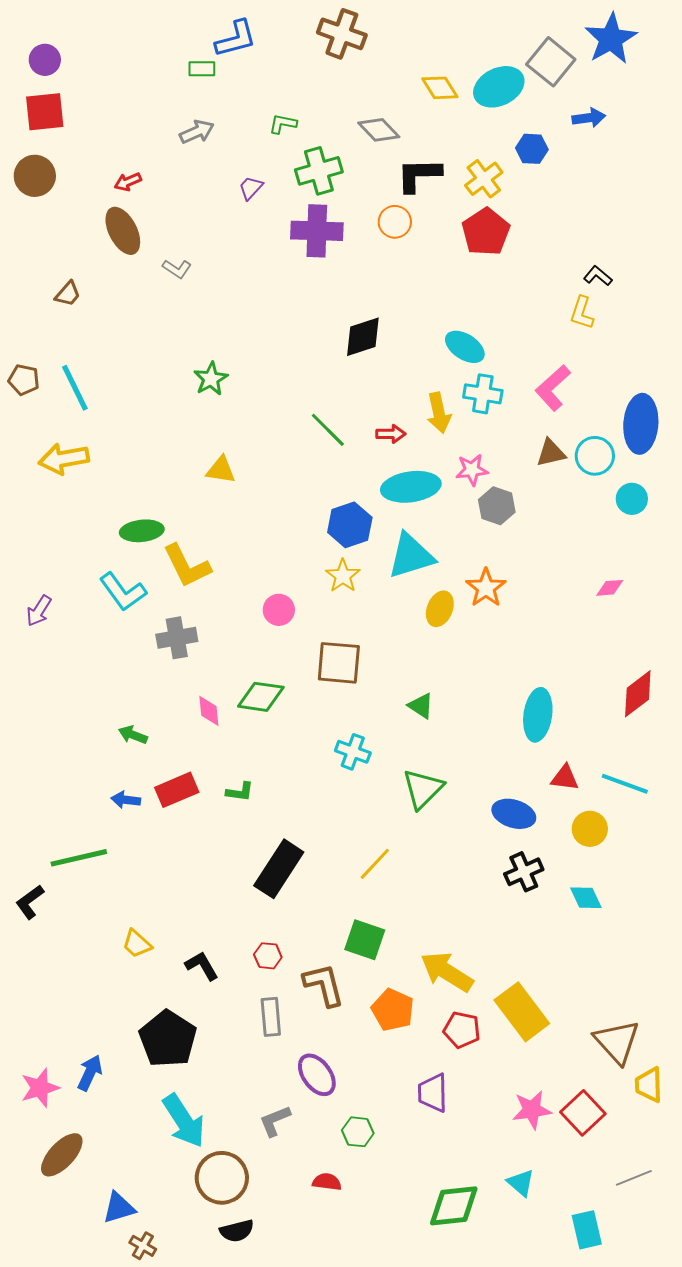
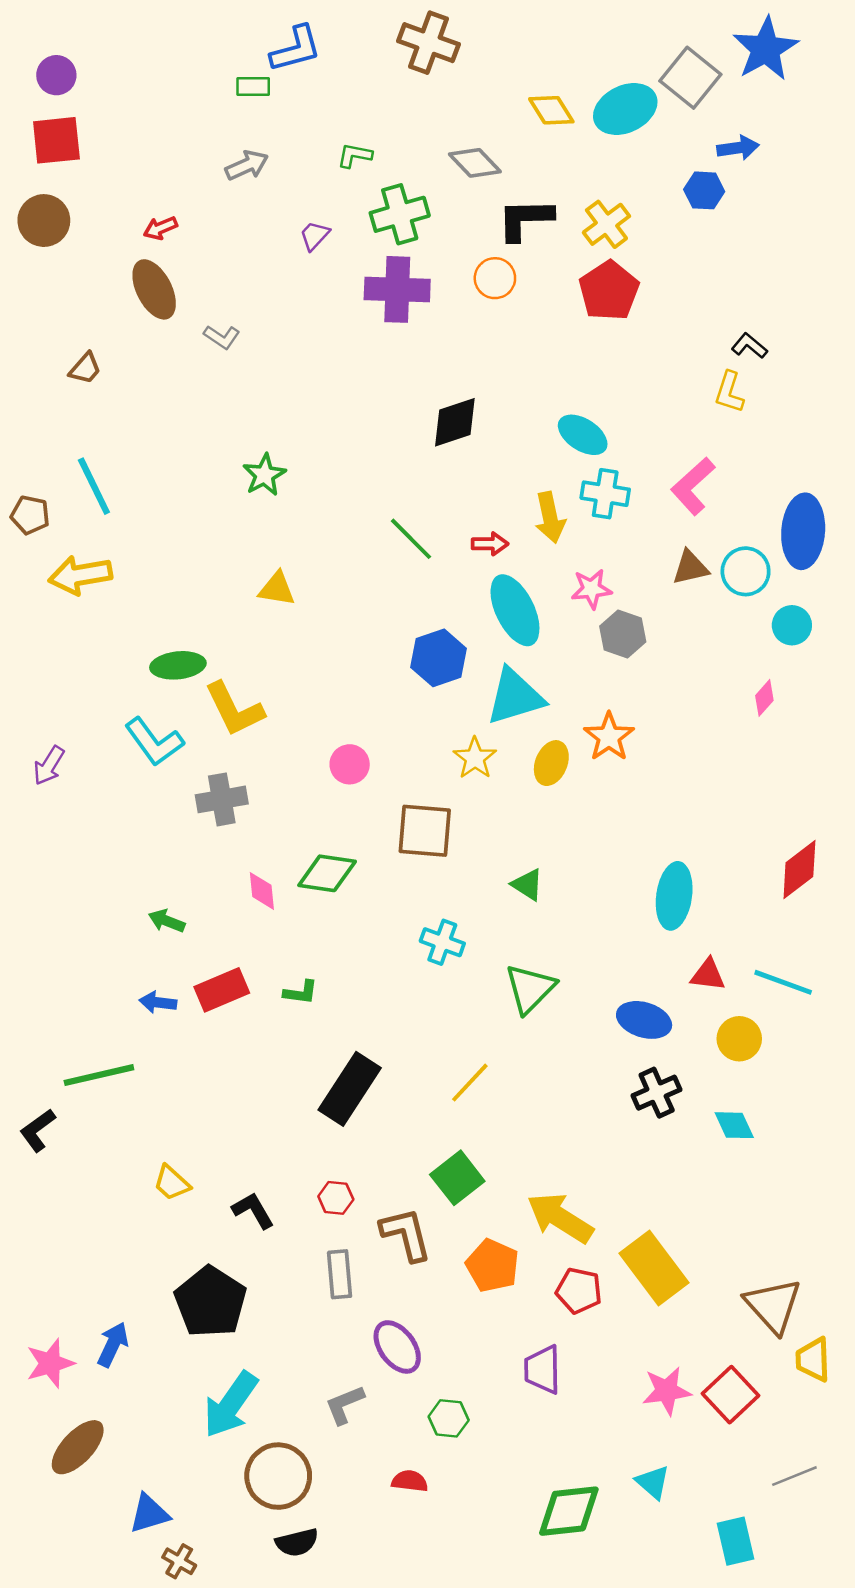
blue hexagon: (532, 149) -> (704, 190), moved
brown pentagon: (24, 380) -> (30, 515), moved
cyan ellipse: (411, 487) -> (515, 610), turned 72
yellow star: (343, 576) -> (475, 758), moved
pink diamond: (610, 588) -> (764, 698), moved, turned -44
green square: (365, 940) -> (457, 1178), turned 33
cyan arrow: (184, 1121) -> (231, 1405), turned 68

